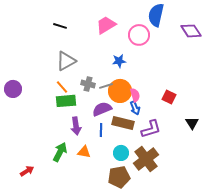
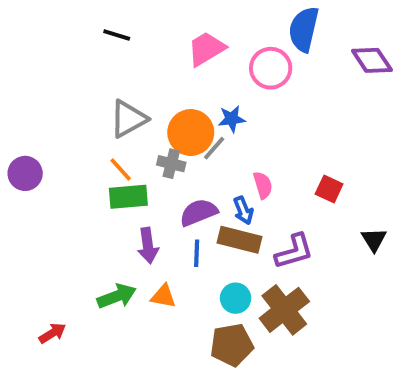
black line: (60, 26) -> (117, 35), moved
gray line: (106, 86) -> (214, 148), moved, turned -32
orange circle: (120, 91) -> (191, 132), moved
blue arrow: (135, 108) -> (243, 210), moved
green arrow: (60, 152) -> (117, 296), turned 42

